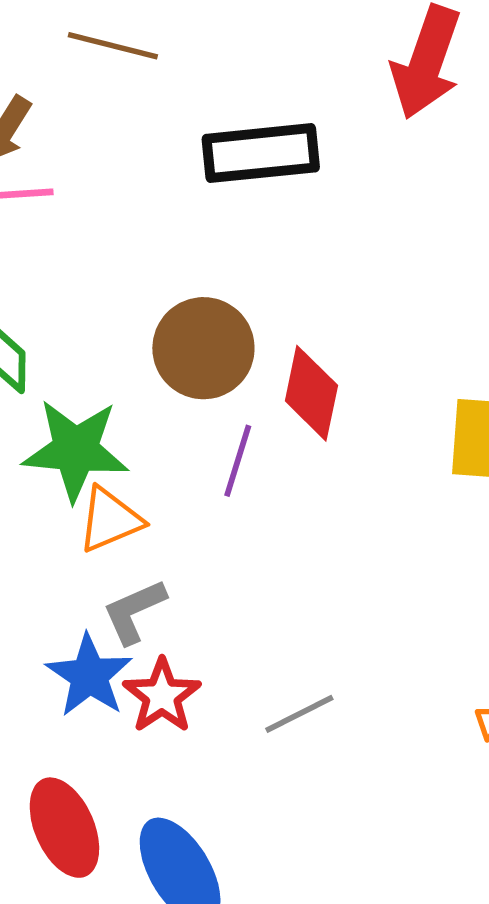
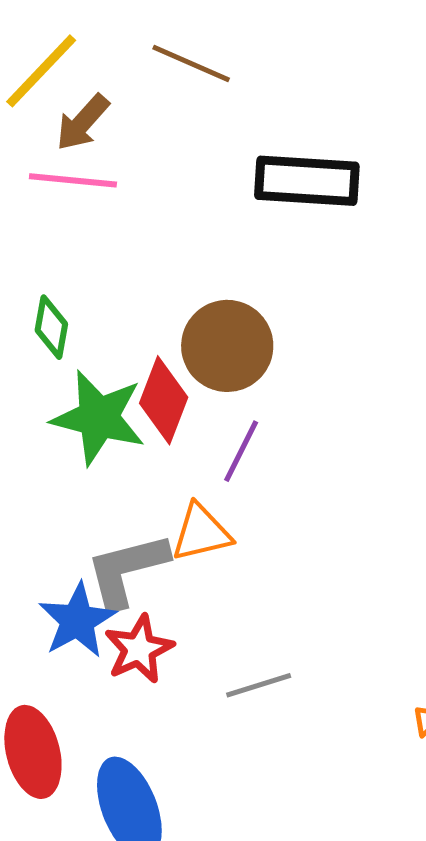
red diamond: (311, 393) -> (164, 400), moved
orange triangle: (110, 520) -> (201, 533), moved
gray L-shape: (134, 611) -> (127, 570), size x1.4

